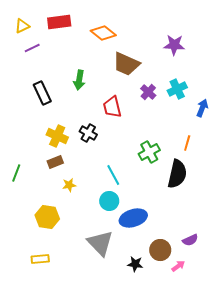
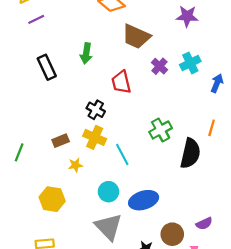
yellow cross: (57, 136) -> (95, 137), moved
orange line: (187, 143) -> (212, 128), moved
cyan circle: (109, 201) -> (108, 192), moved

